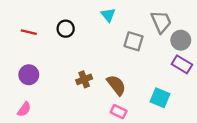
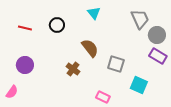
gray square: (134, 41) -> (116, 64), moved
brown cross: (84, 79) -> (73, 69), turned -32
brown semicircle: (116, 85) -> (90, 48), moved
pink semicircle: (24, 109) -> (12, 92), moved

